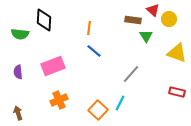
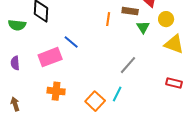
yellow circle: (169, 19) -> (166, 19), moved
orange line: (89, 28) -> (108, 19), moved
blue line: (94, 51) -> (71, 42), moved
orange cross: (59, 100) -> (56, 91), turned 30

